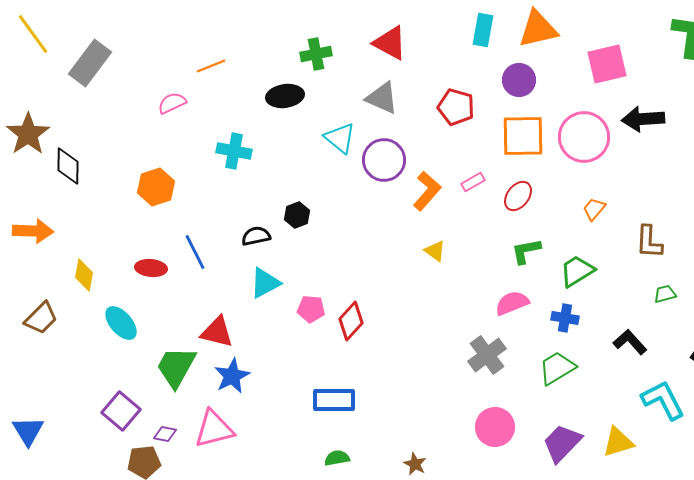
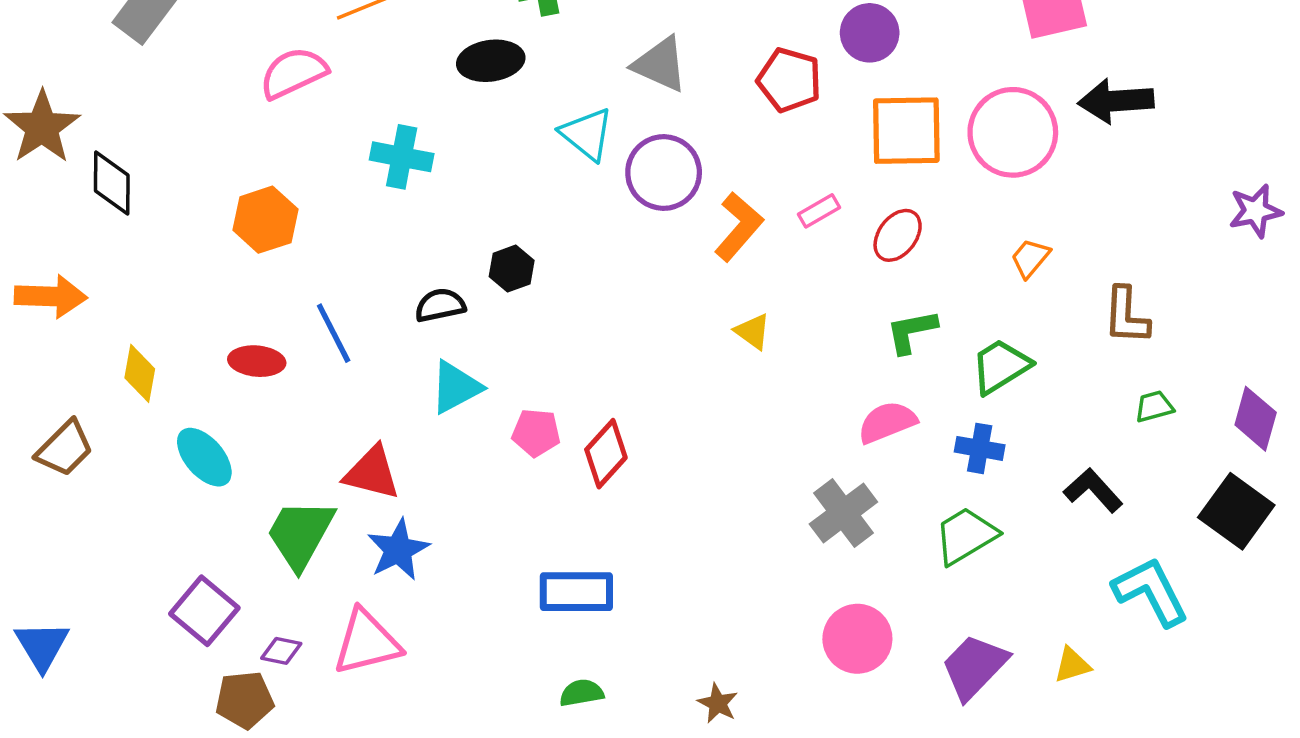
purple circle: (519, 80) -> (870, 33), moved
pink semicircle: (172, 103) -> (293, 73), size x1.4
yellow triangle: (618, 442) -> (1072, 665), size x0.7

